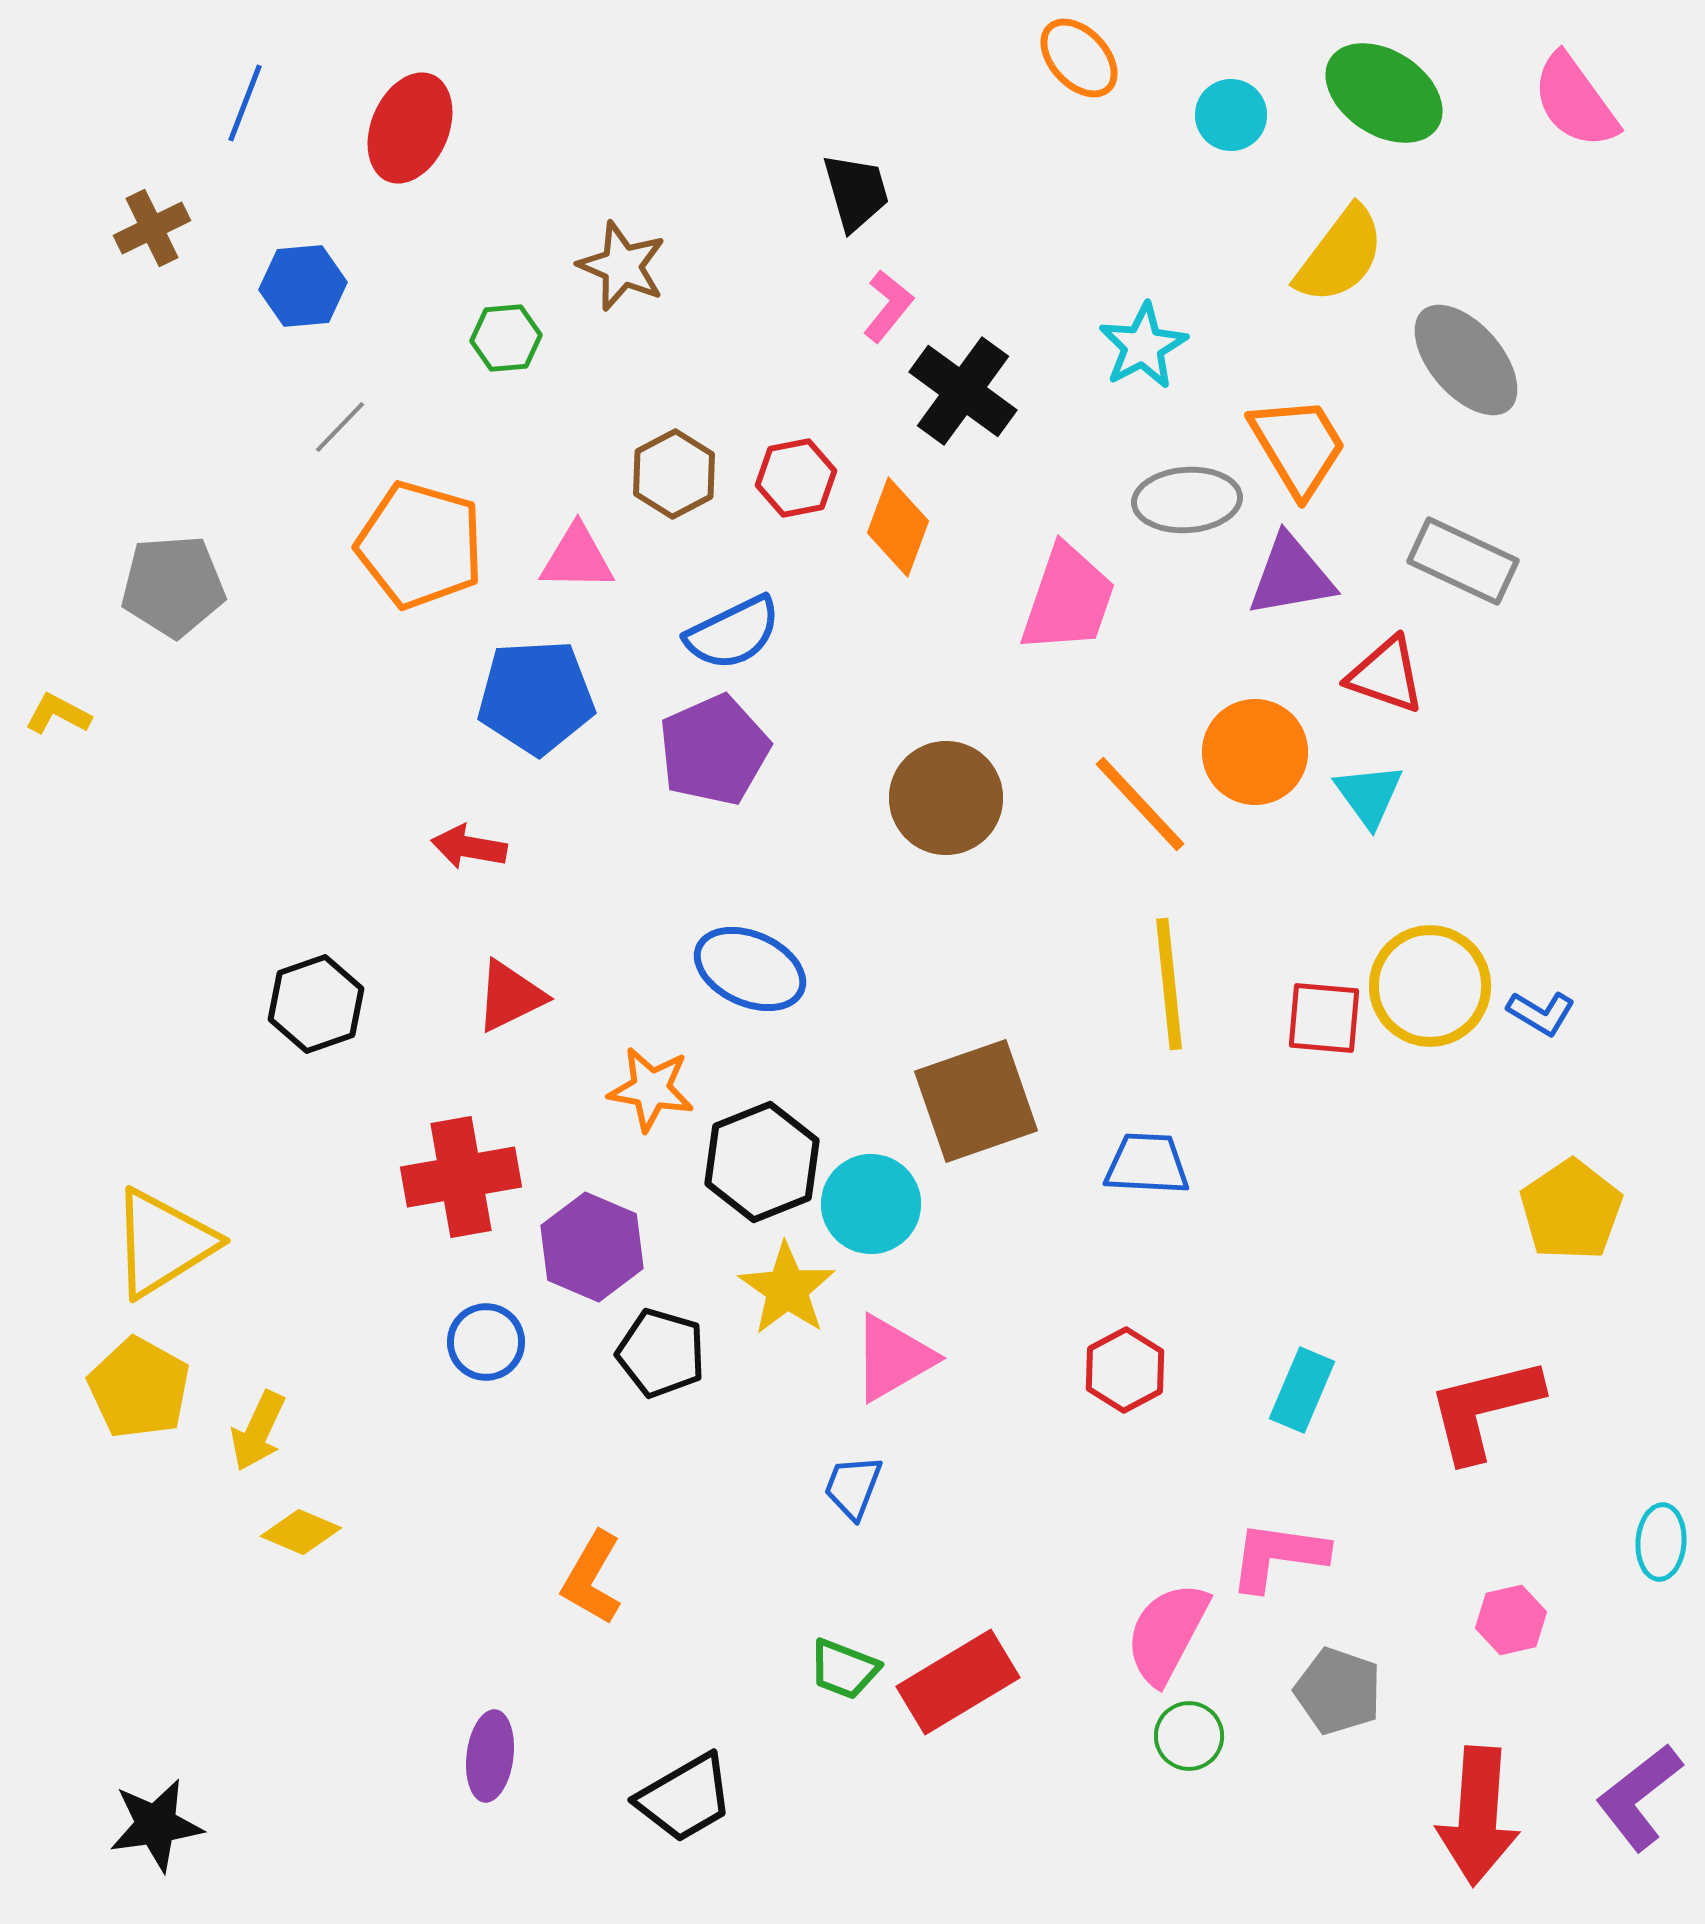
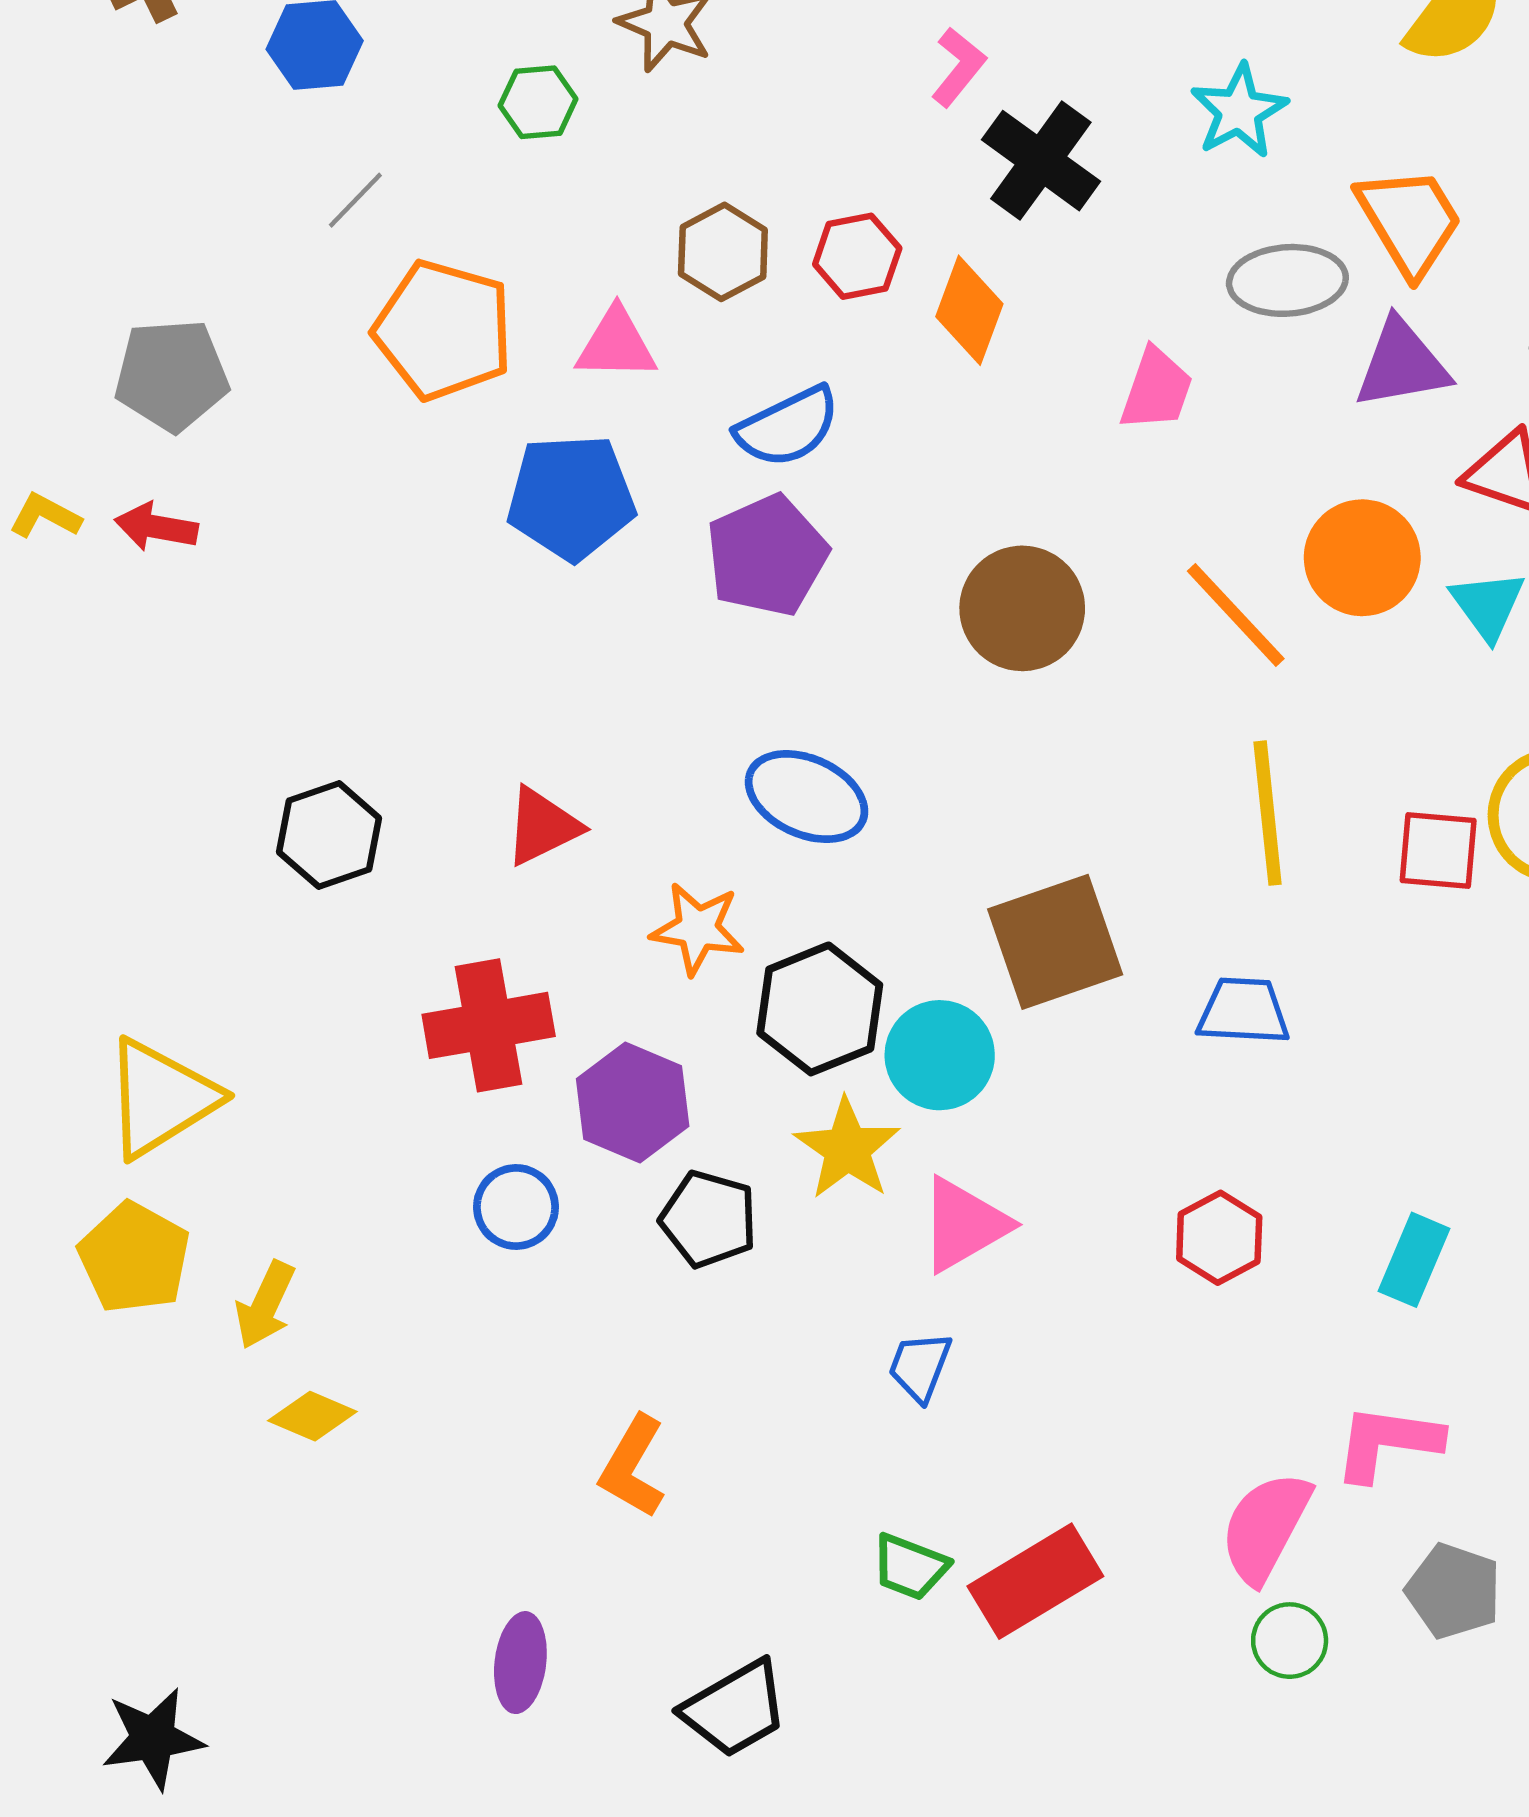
pink trapezoid: (1068, 599) -> (1156, 389), size x0.7
red arrow: (469, 847) -> (156, 527), moved

